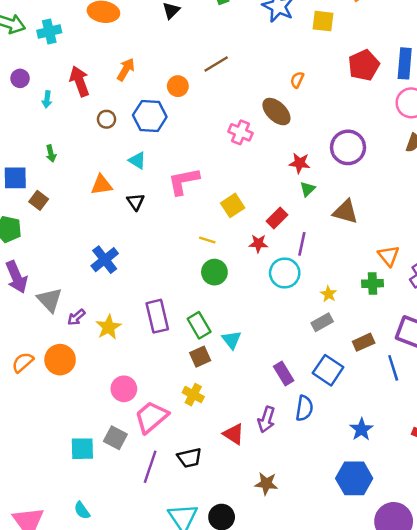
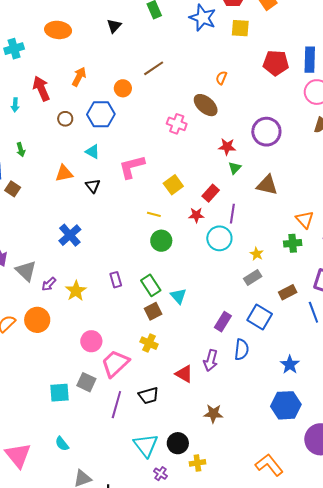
red pentagon: (364, 65) -> (276, 63), turned 30
purple rectangle: (157, 316) -> (116, 280), size x0.6
purple rectangle: (284, 373) -> (223, 322), turned 66

